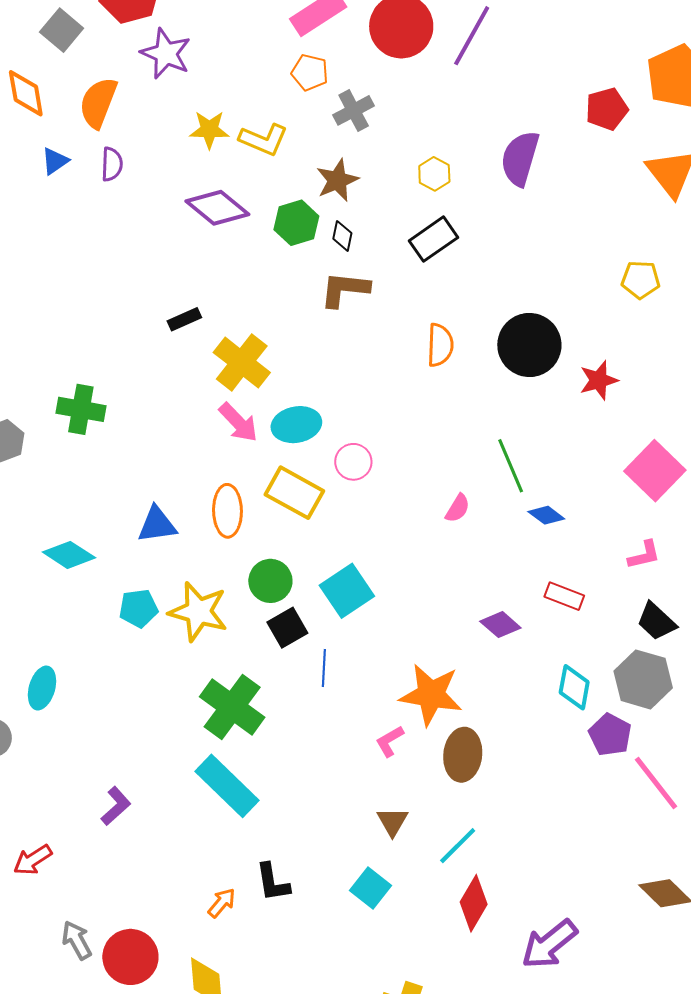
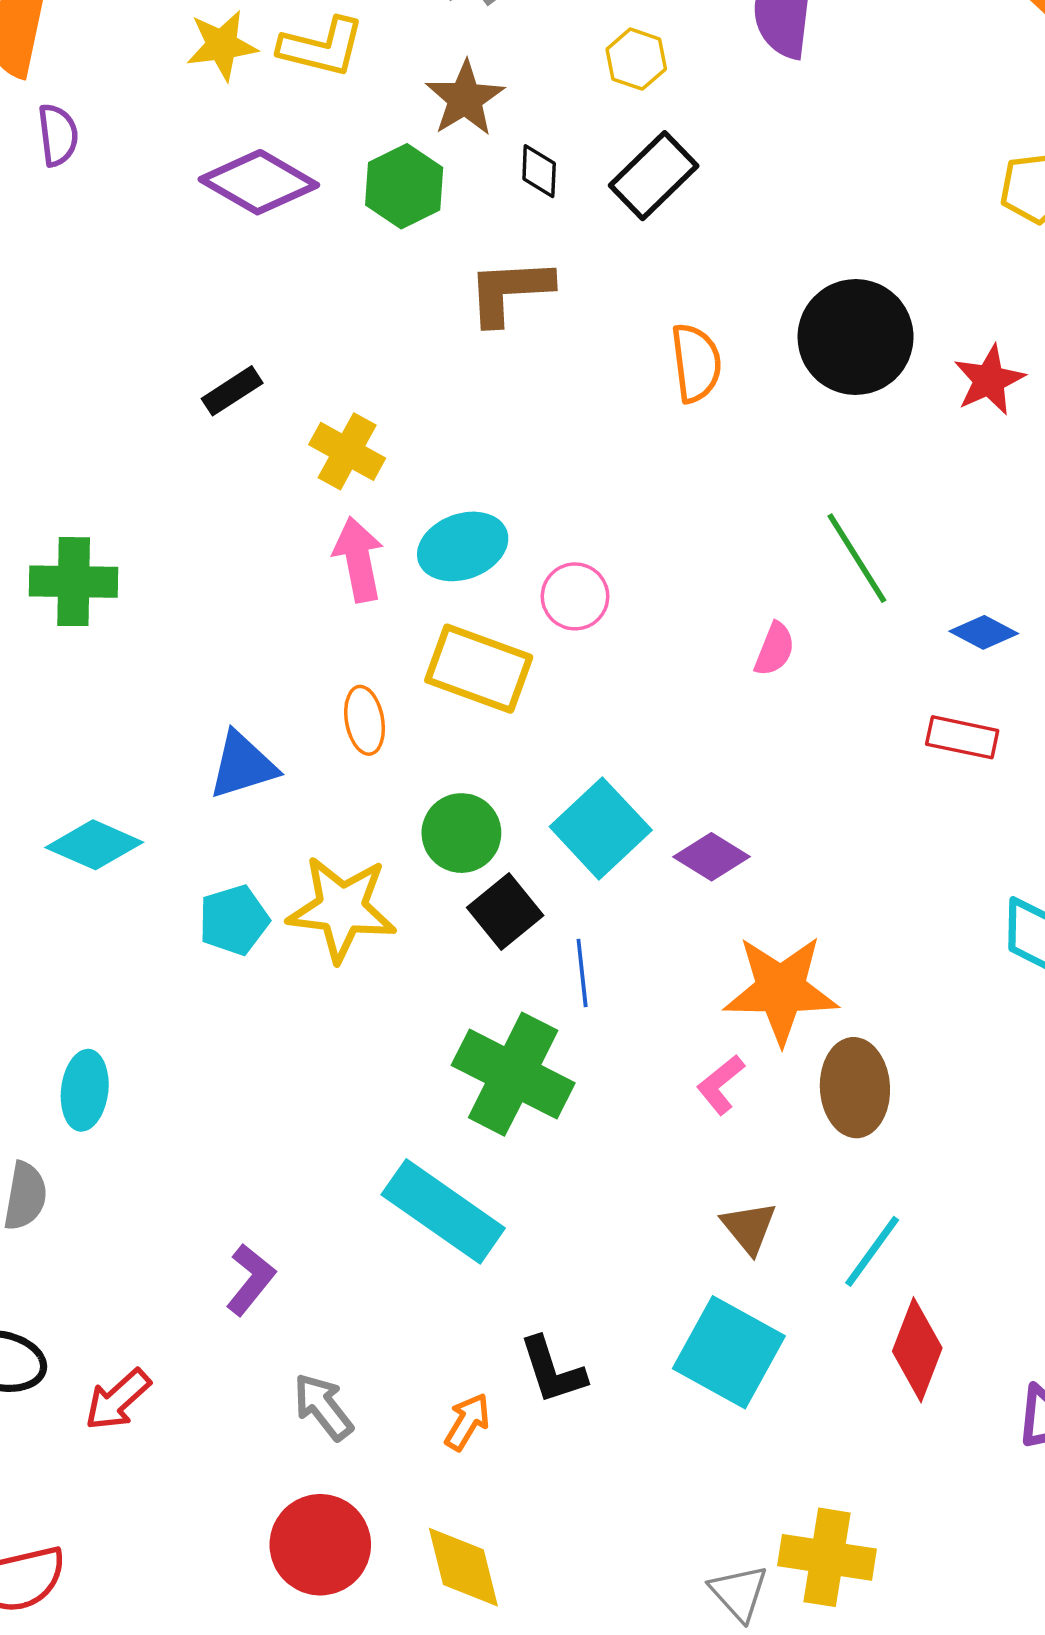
black diamond: (342, 236) -> (539, 171), moved
yellow cross: (242, 362) -> (347, 451), size x0.7
pink arrow: (238, 422) -> (358, 559), turned -138
orange ellipse: (227, 511) -> (365, 720), size x0.7
blue diamond: (546, 515) -> (984, 632), moved
red rectangle: (564, 596) -> (962, 737), moved
purple diamond: (500, 625) -> (712, 857), moved
green cross: (232, 707) -> (513, 1074), moved
cyan square: (371, 888) -> (729, 1352), size x1.5
gray arrow: (77, 940) -> (323, 1407), moved

